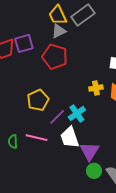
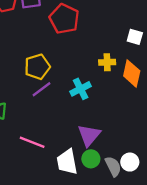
purple line: (57, 117) -> (42, 89), moved
pink line: (37, 138) -> (32, 142), moved
white trapezoid: (70, 138) -> (67, 162), moved

